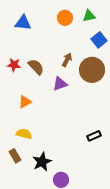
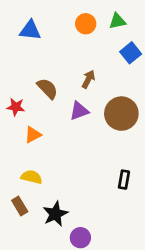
red star: (14, 65) -> (16, 107), moved
brown circle: (92, 70) -> (121, 114), moved
black rectangle: (94, 136) -> (124, 180), turned -56

